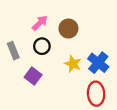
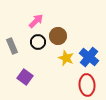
brown circle: (68, 29) -> (58, 36), moved
purple square: (33, 76) -> (25, 77), moved

